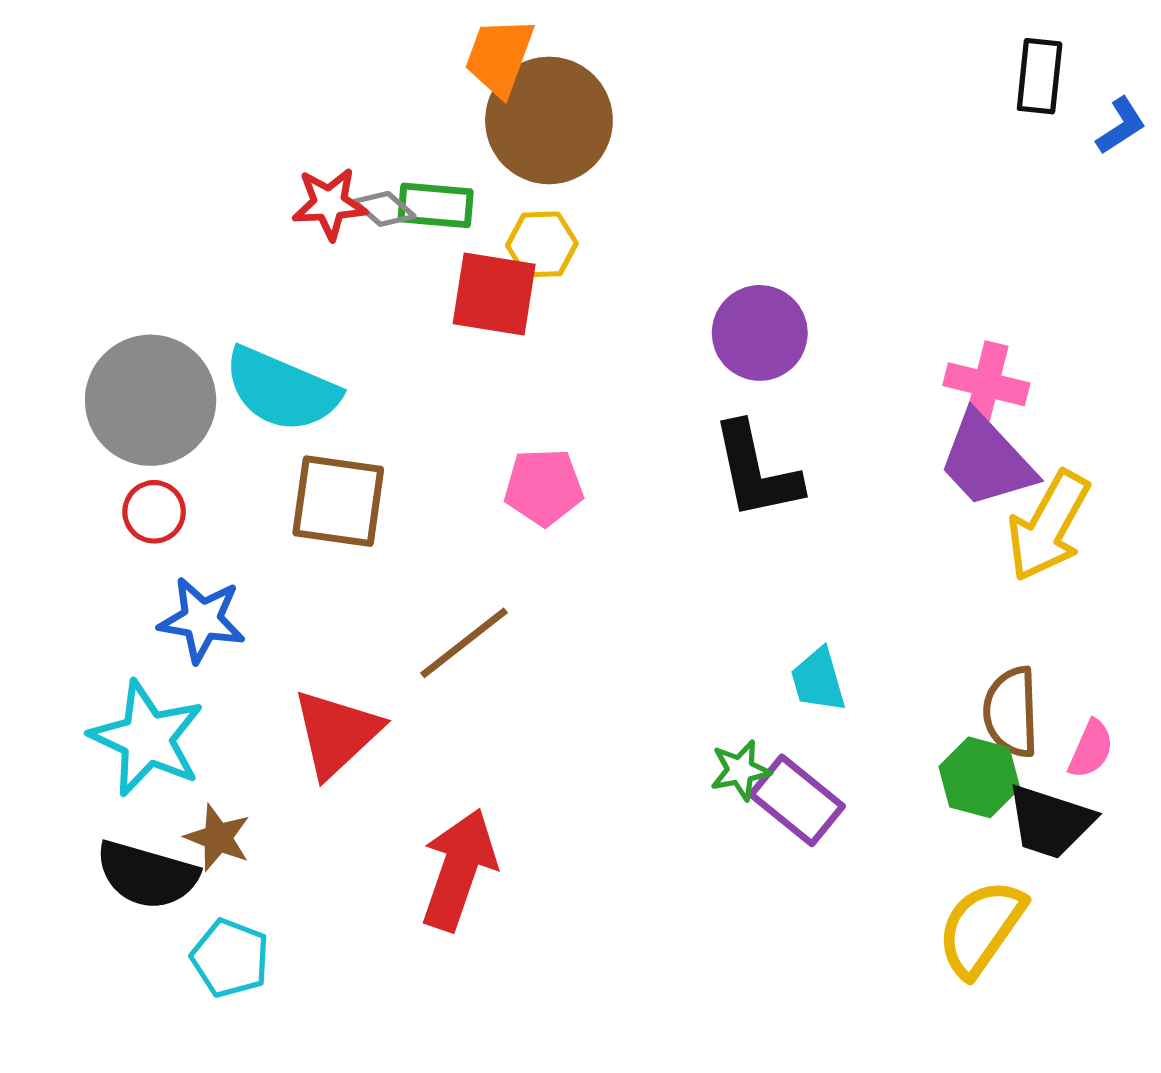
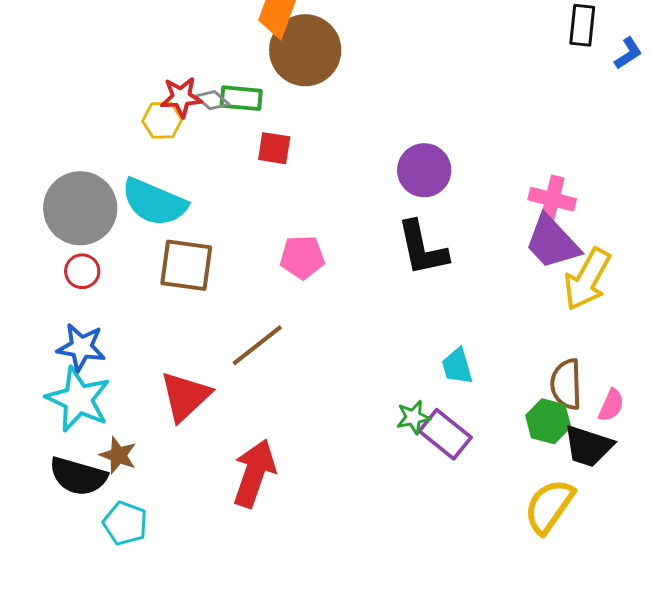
yellow hexagon: (542, 244) -> (162, 120), moved
red square: (494, 294) -> (274, 148), size x0.7
blue star: (202, 620) -> (81, 347), moved

